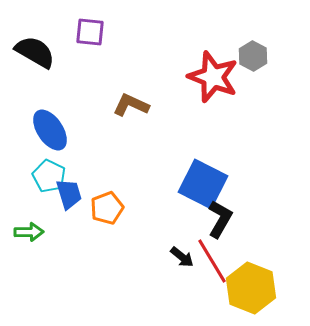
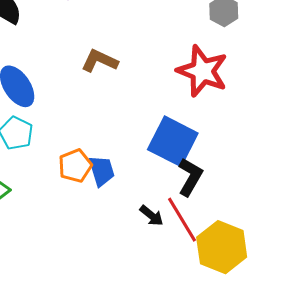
red star: (213, 77) -> (202, 71), moved
blue trapezoid: (69, 194) -> (102, 171), moved

